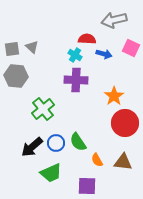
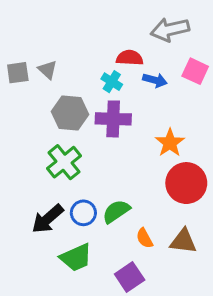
gray hexagon: (16, 76) -> (70, 113), moved
green semicircle: (78, 142) -> (116, 211), turned 90
purple square: (87, 186) -> (130, 277), turned -36

